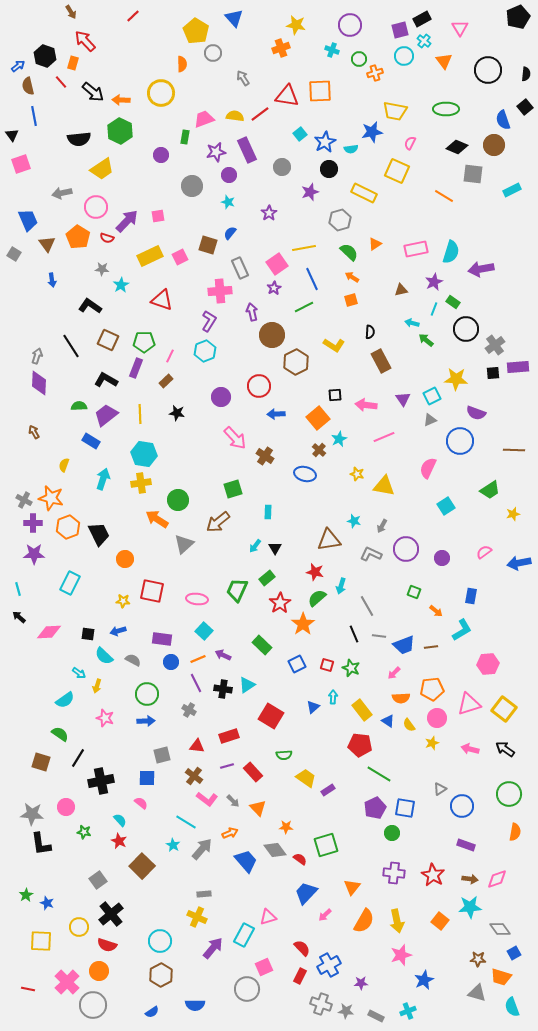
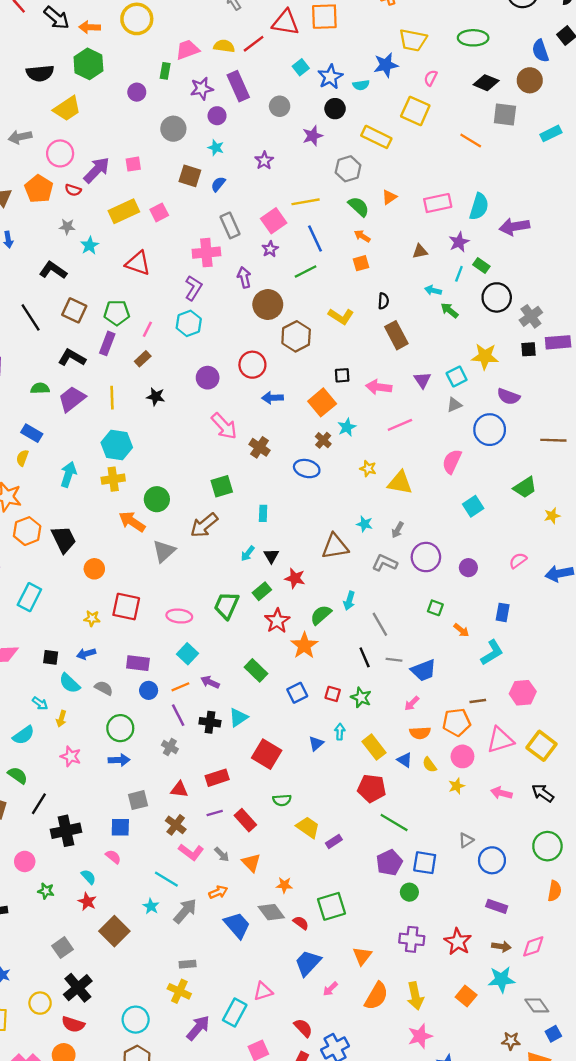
brown square: (208, 245) -> (190, 176), moved
blue rectangle: (91, 441) -> (32, 433), moved
red star: (315, 572) -> (295, 578), moved
brown line: (431, 647) -> (478, 701), moved

